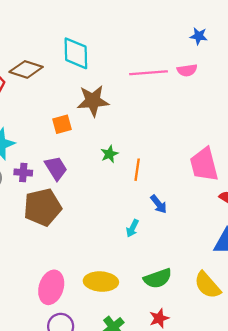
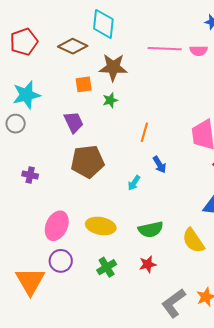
brown diamond: (26, 69) -> (73, 46), moved
green star: (109, 154) -> (110, 100), moved
purple cross: (23, 172) -> (30, 175), moved
brown pentagon: (43, 207) -> (88, 162), moved

